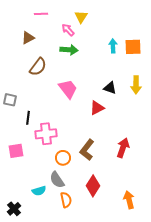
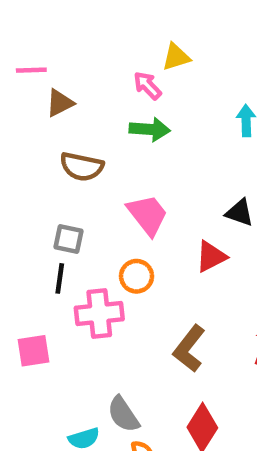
pink line: (41, 14) -> (31, 70), moved
yellow triangle: (81, 17) -> (176, 57), turned 40
brown semicircle: (38, 67) -> (82, 167), turned 66
gray square: (10, 100) -> (69, 239), moved
orange circle: (63, 158) -> (137, 276), moved

